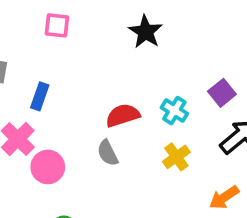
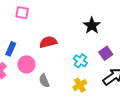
black star: (146, 32) -> (92, 26), moved
red semicircle: (123, 115) -> (48, 42), moved
pink circle: (48, 167) -> (26, 64), moved

